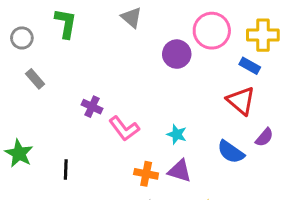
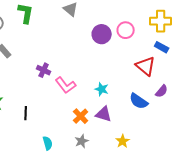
pink circle: (212, 31) -> (126, 30), moved, size x0.7
blue rectangle: (250, 66) -> (162, 47), moved
orange cross: (146, 174) -> (81, 116), turned 35

